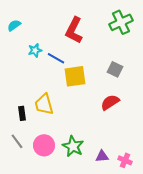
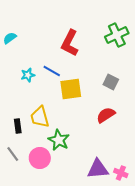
cyan star: (35, 50) -> (28, 75), moved
green star: (73, 146) -> (59, 140), moved
purple triangle: (102, 156) -> (98, 169), size x1.6

